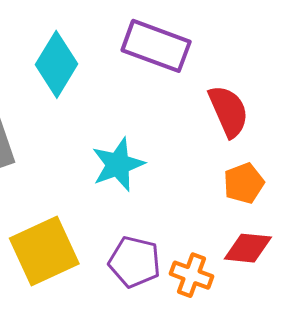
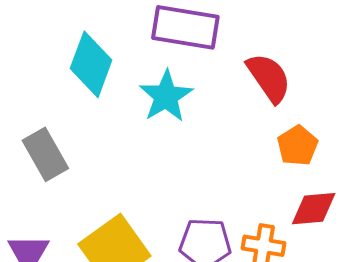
cyan star: (118, 165) -> (166, 96), moved

